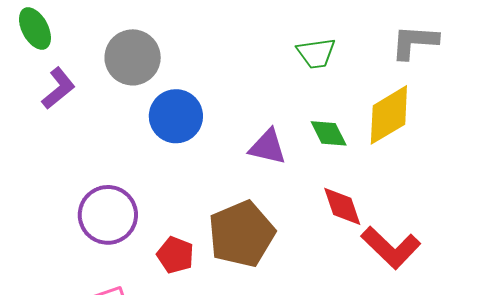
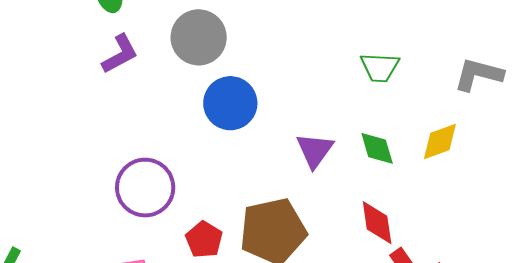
yellow diamond: (389, 115) -> (440, 141), size x0.7
purple triangle: (268, 147) -> (315, 150), turned 42

